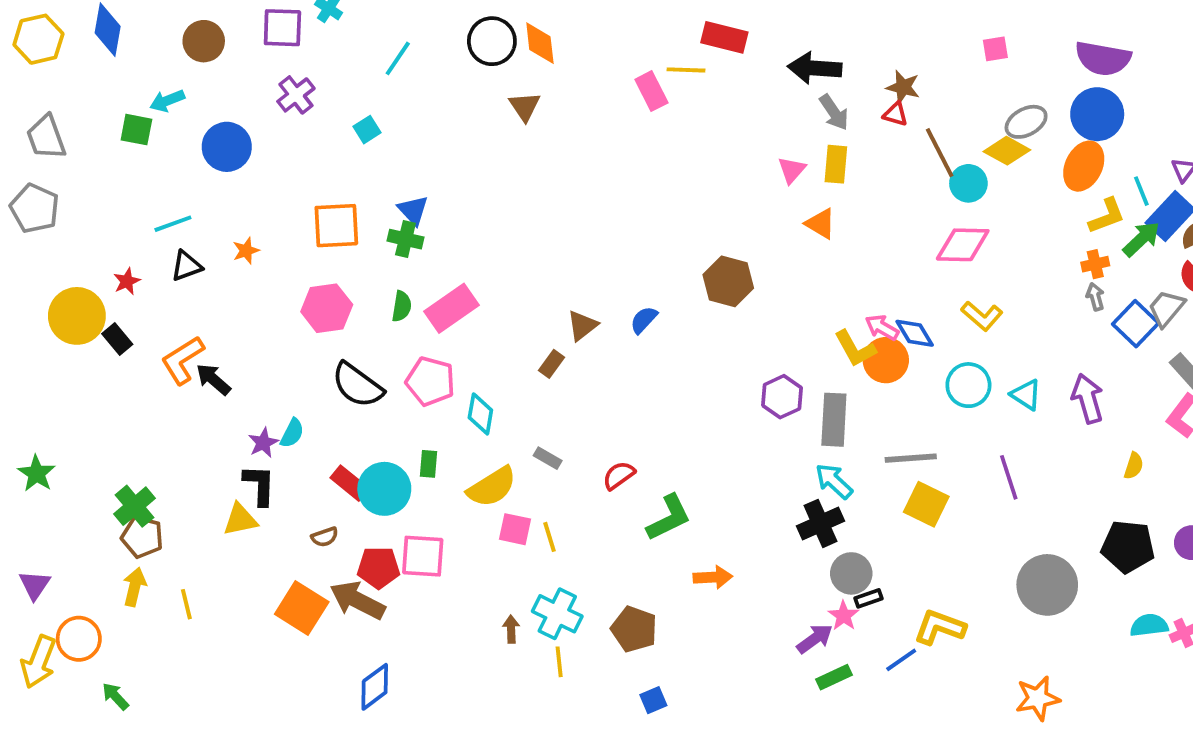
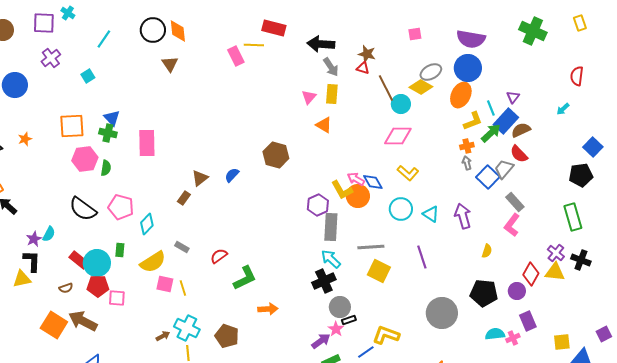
pink hexagon: (327, 308) -> (85, 159), moved
pink rectangle: (452, 308) -> (147, 143), moved, turned -56
purple hexagon: (782, 397) -> (318, 205), moved
cyan diamond: (480, 414) -> (147, 224), turned 35
pink square: (423, 556) -> (117, 298), size x0.7
red pentagon: (379, 568) -> (98, 286), moved
brown arrow: (511, 629) -> (163, 336), turned 64

